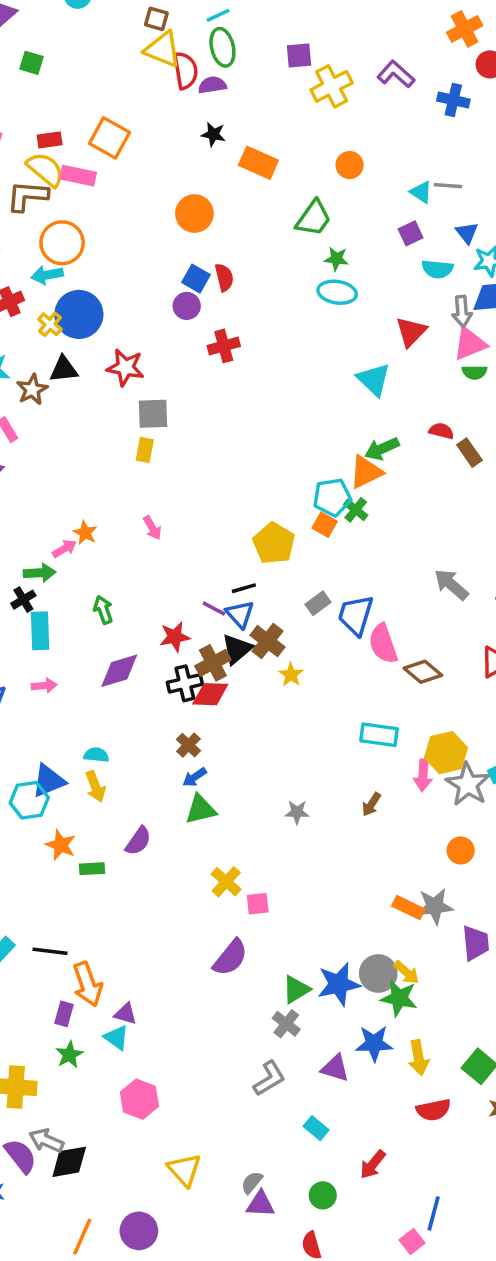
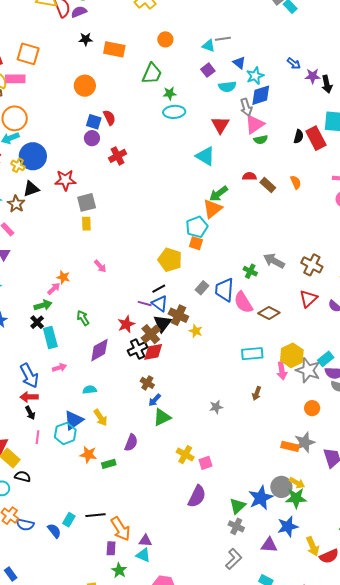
green cross: (356, 510) -> (250, 271), moved
cyan semicircle: (96, 755) -> (90, 390), moved
yellow arrow: (419, 1058) -> (313, 546), moved

